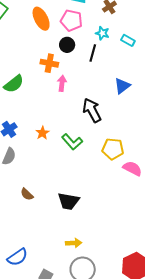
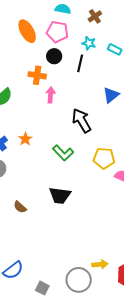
orange star: (42, 133) -> (25, 139), moved
black trapezoid: (69, 201) -> (60, 195), moved
yellow arrow: (74, 243) -> (100, 264), moved

